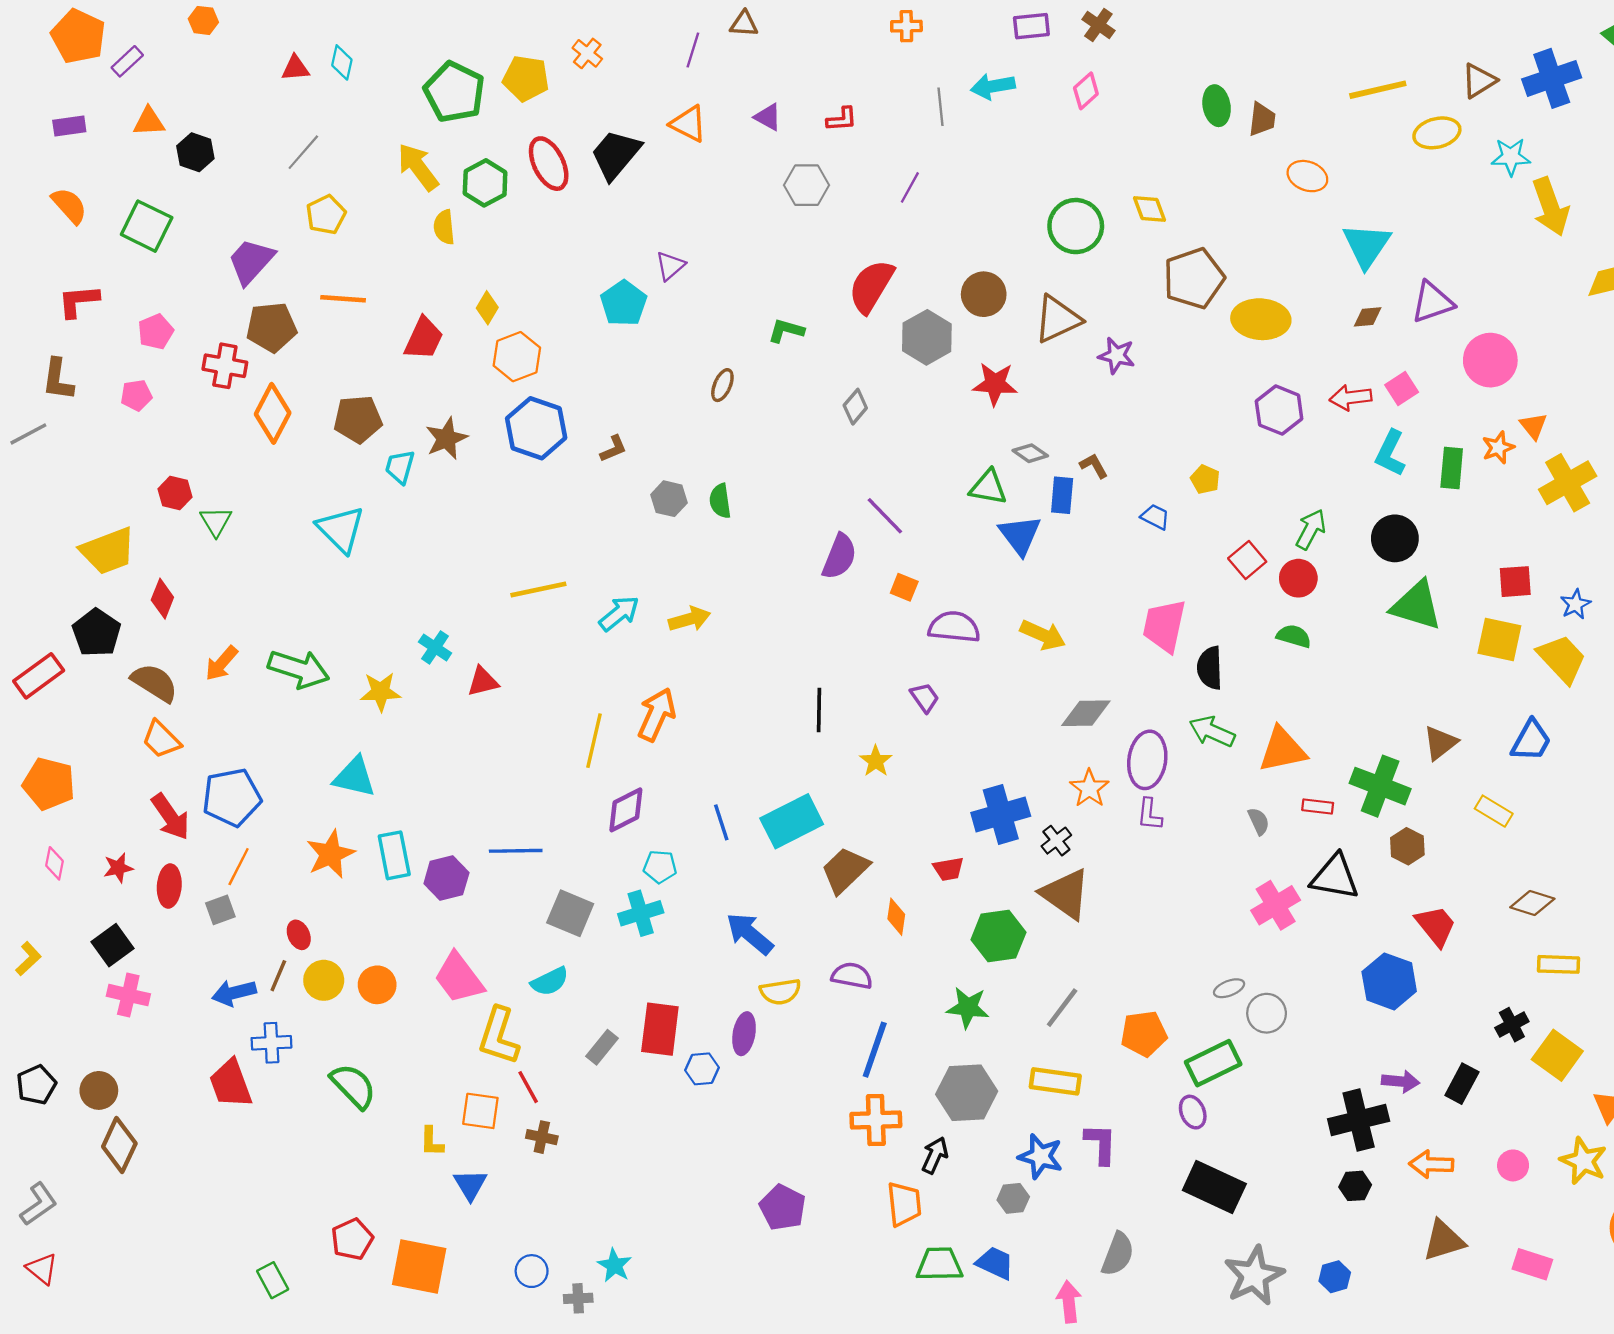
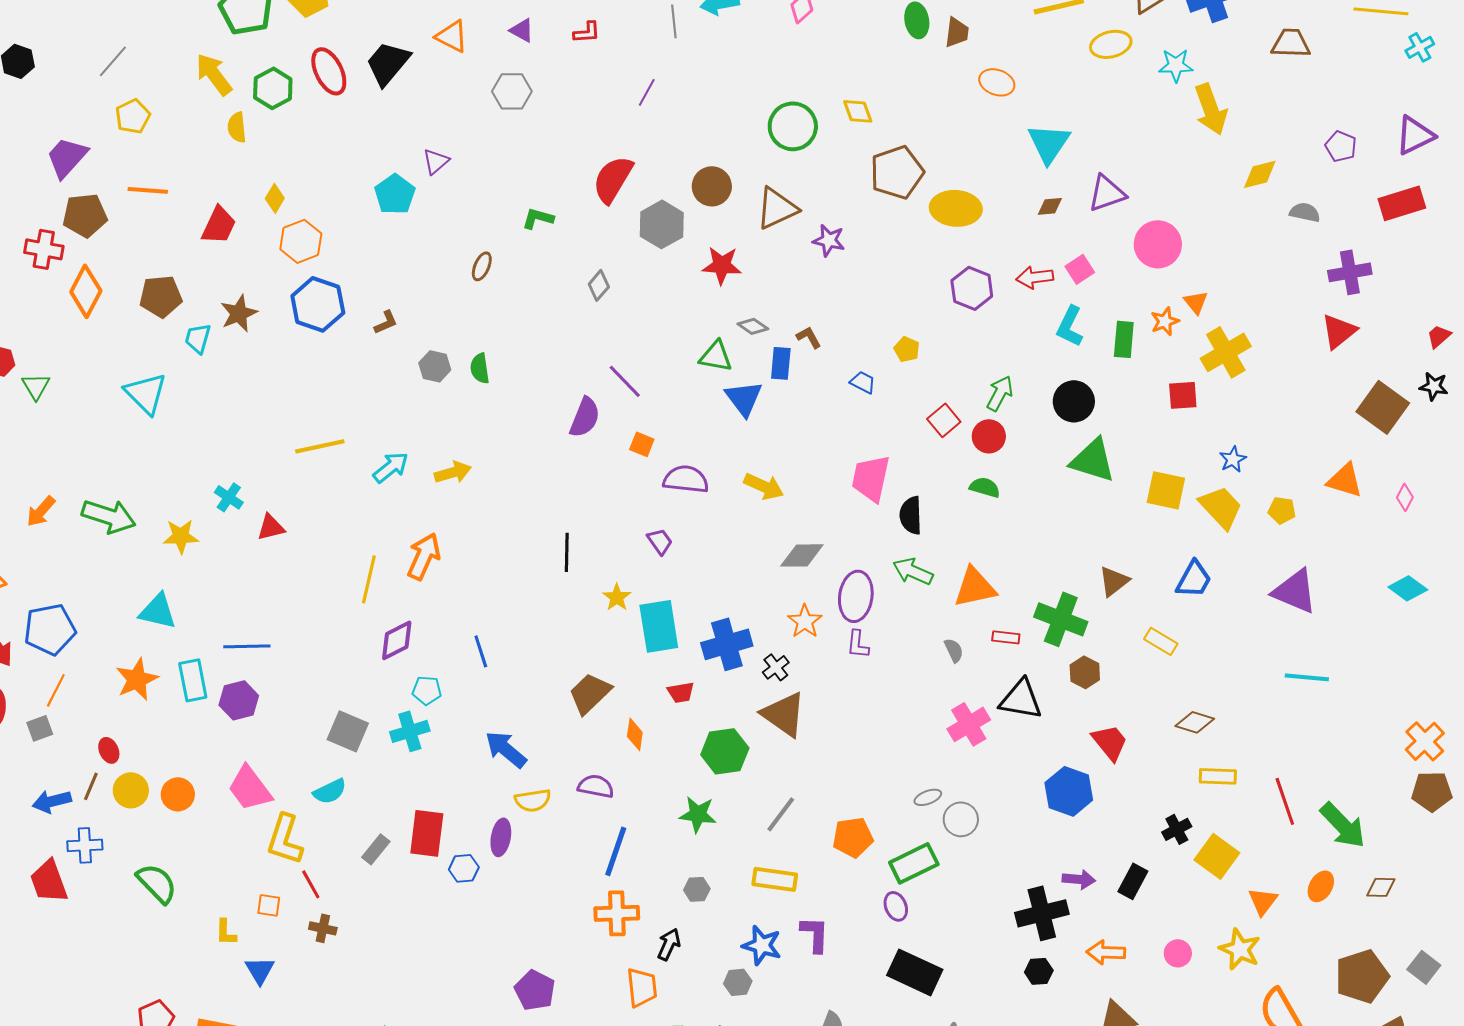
gray hexagon: (806, 185) -> (512, 91), moved
red square: (1515, 582) -> (1183, 395), moved
cyan rectangle: (792, 821) -> (659, 626), moved, turned -72
blue line: (516, 851) -> (247, 646), moved
gray hexagon: (967, 1093) -> (697, 889), size x0.5
orange square: (480, 1111) -> (269, 905), size x0.7

